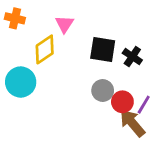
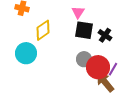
pink triangle: (64, 24) -> (78, 12), moved
red circle: (122, 102) -> (98, 67), size x1.5

